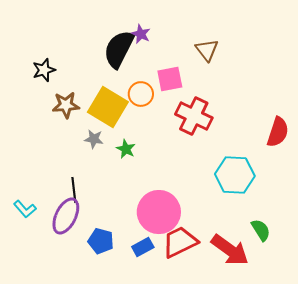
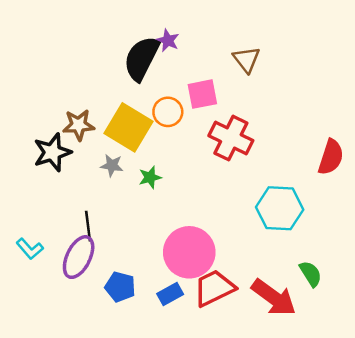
black star: (44, 70) -> (52, 152), moved, size x1.4
green star: (126, 149) -> (150, 177), turned 30

